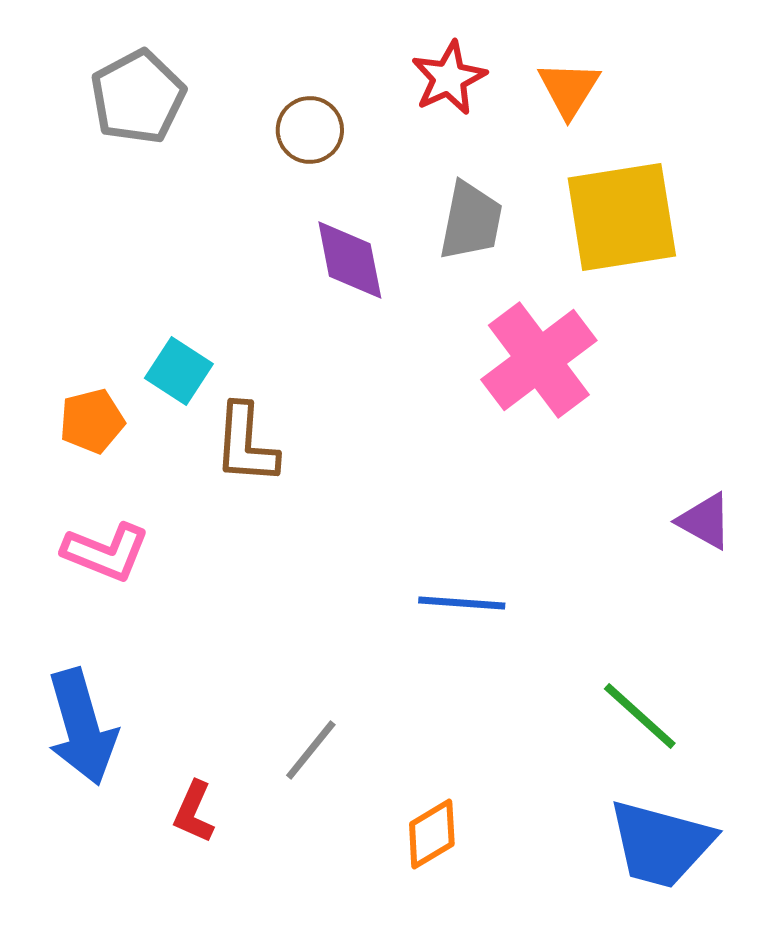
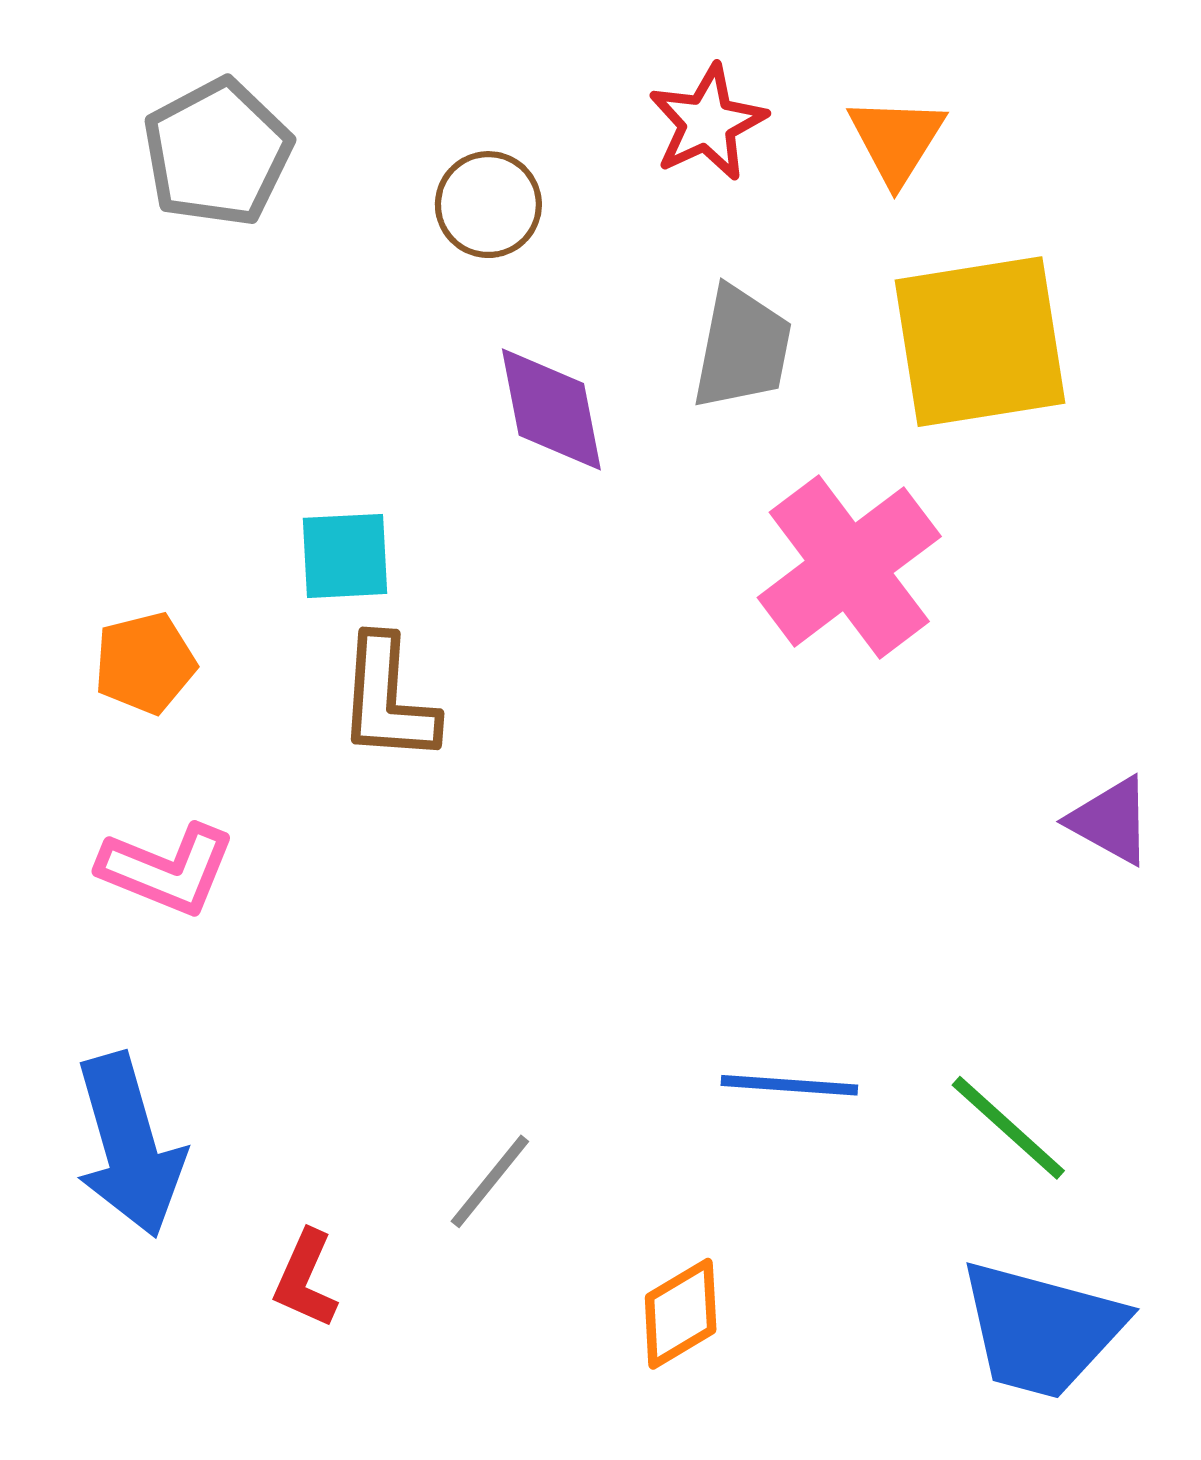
cyan square: (179, 371) -> (345, 556), moved, turned -36
blue line: (462, 603) -> (789, 1085), moved

